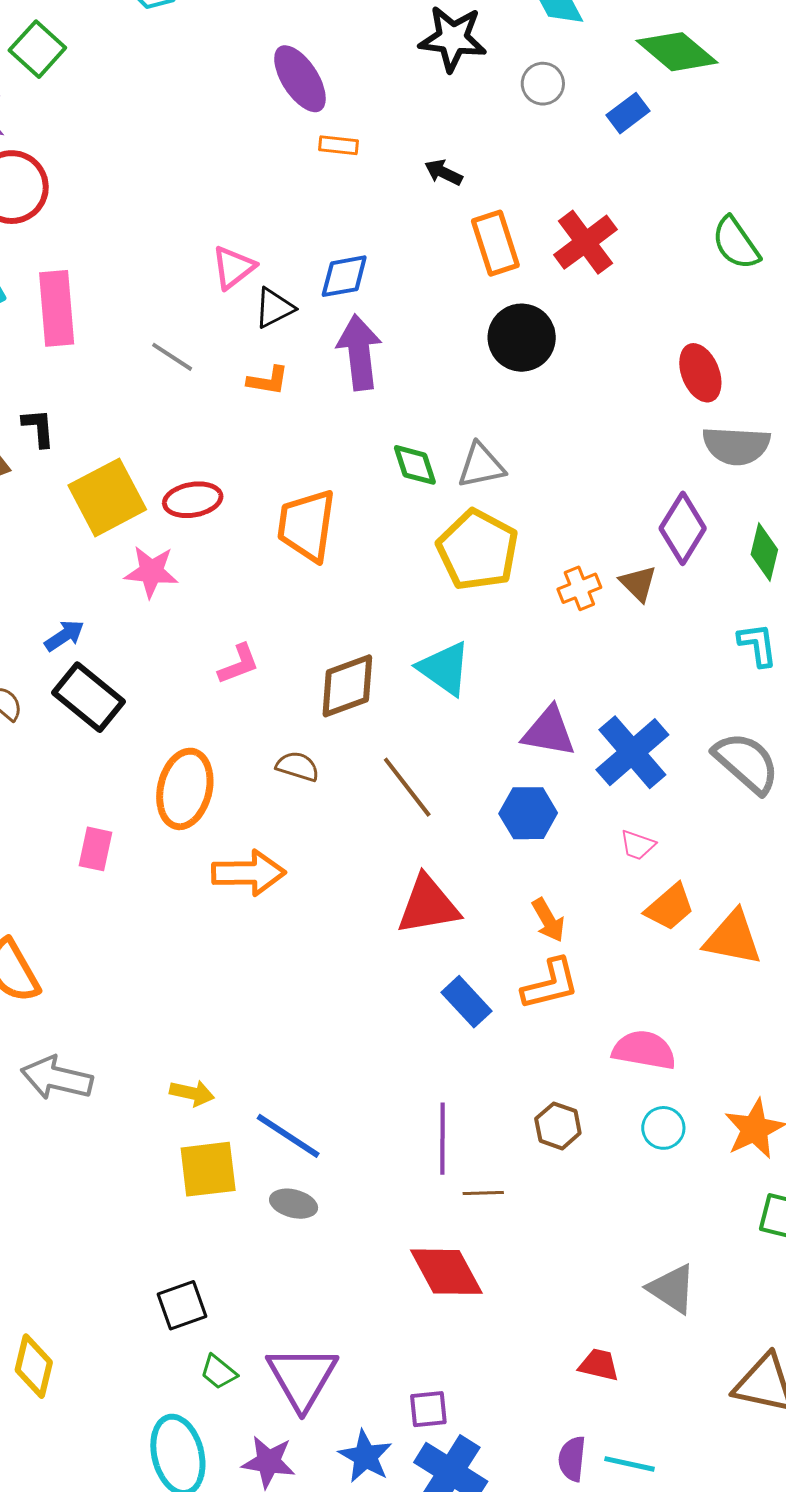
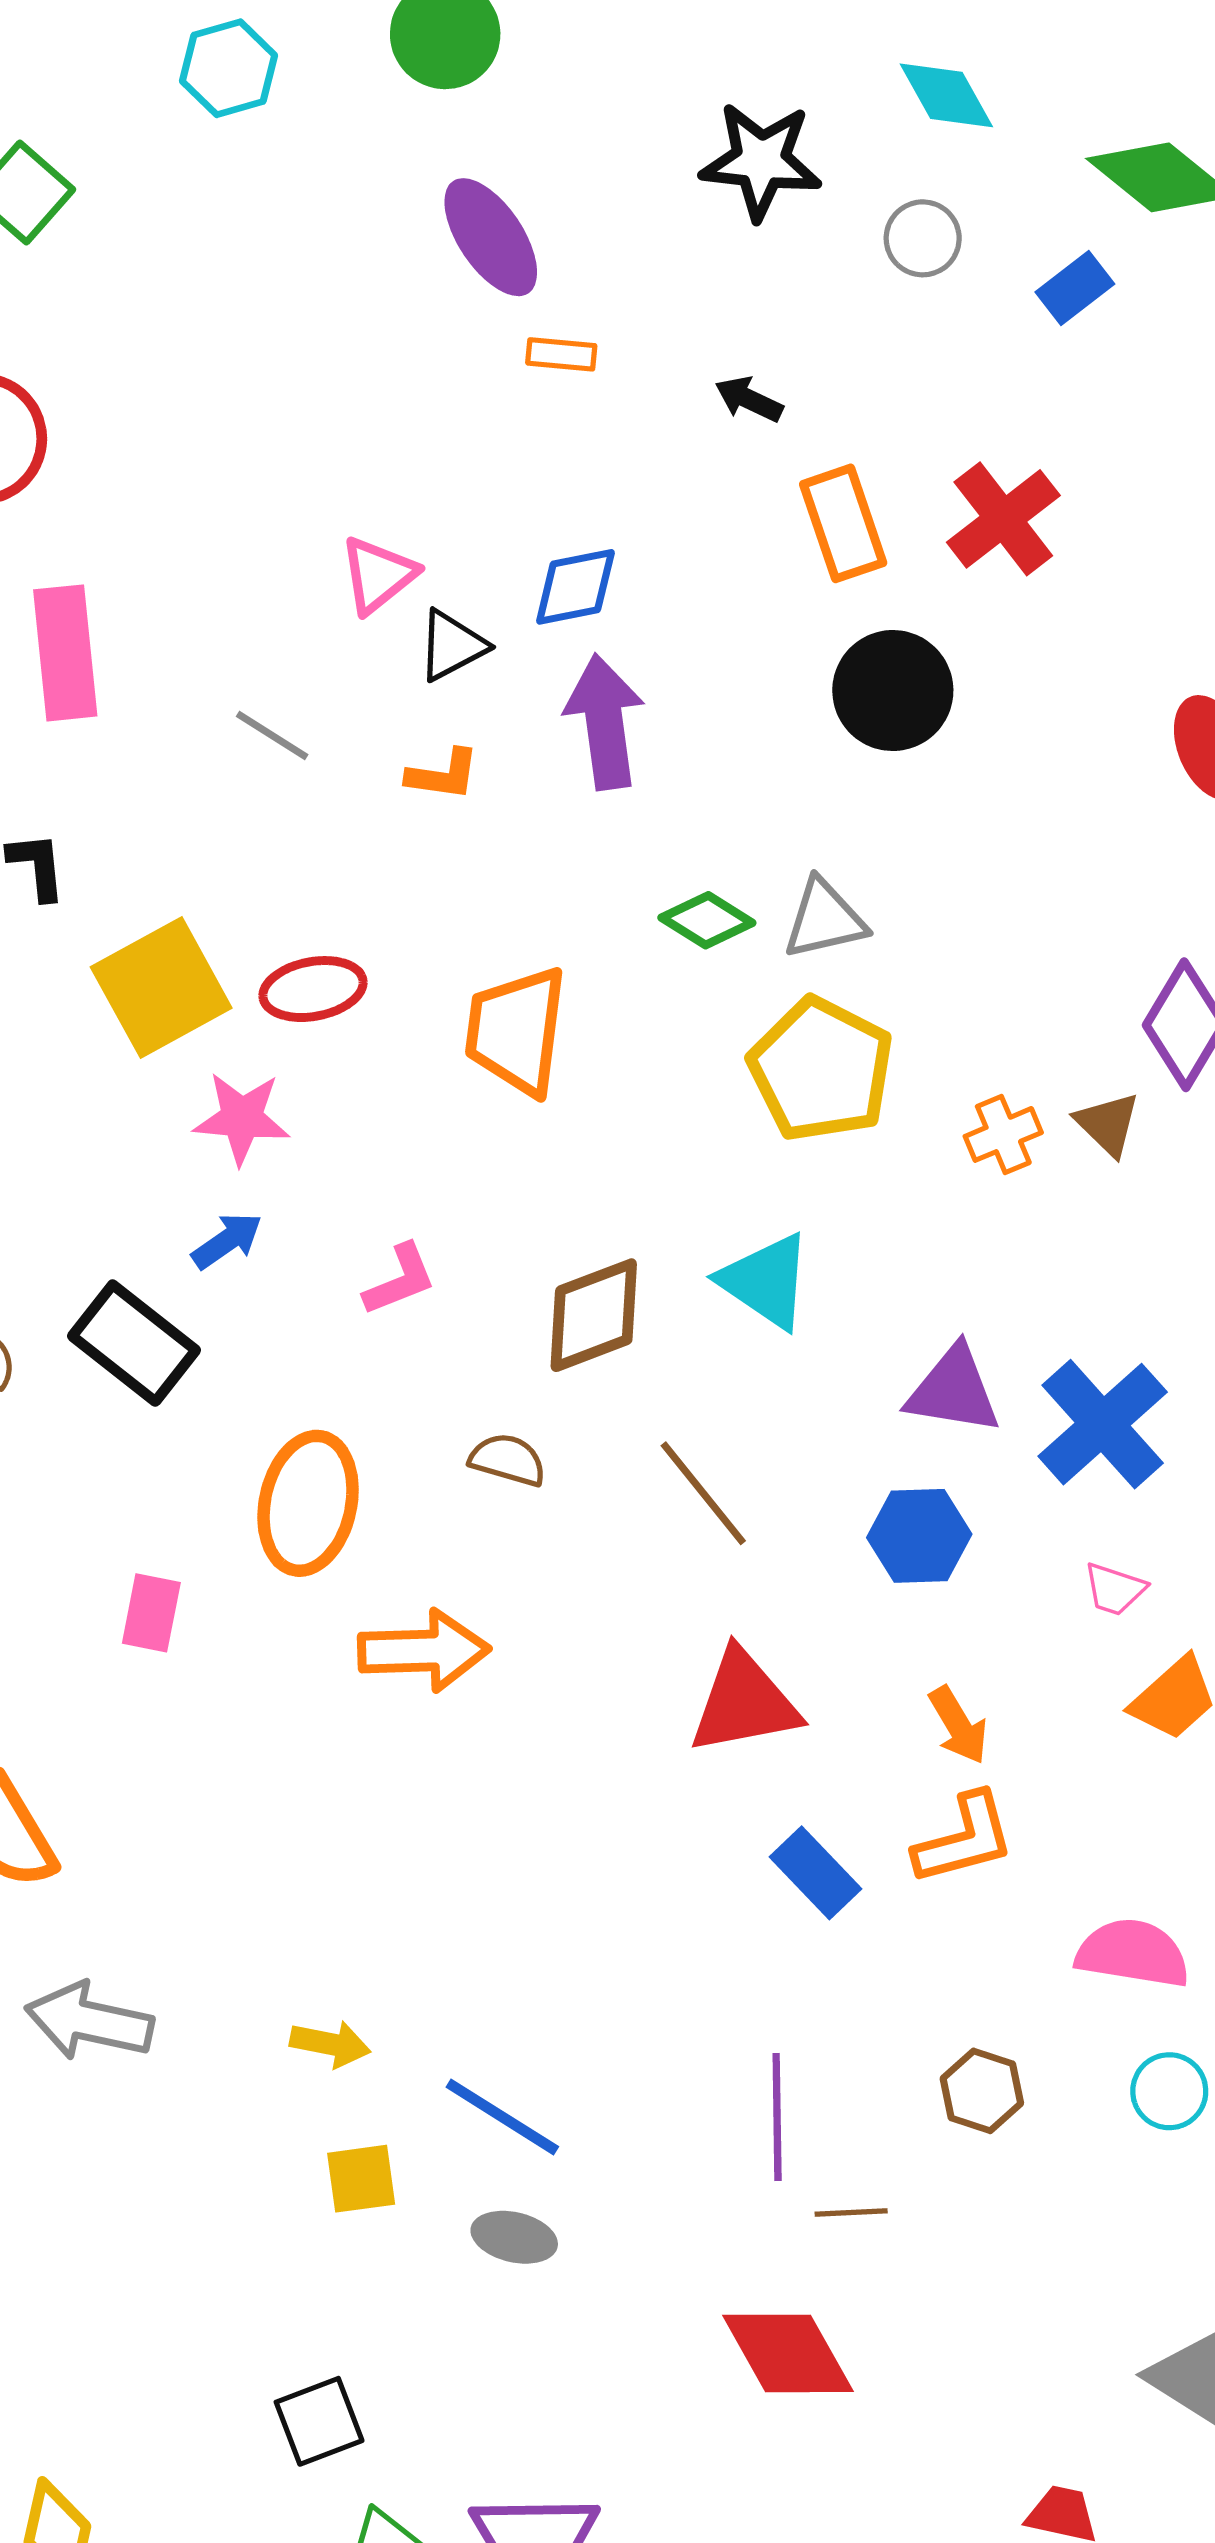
green diamond: (415, 465) -> (707, 920), turned -39
blue arrow: (64, 636) -> (227, 1241), moved
yellow square: (208, 1169) -> (361, 2179), size x0.7

